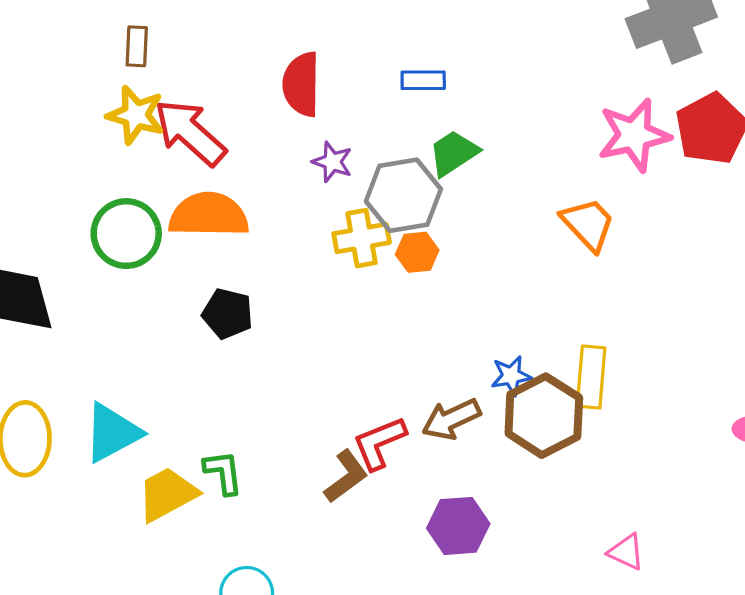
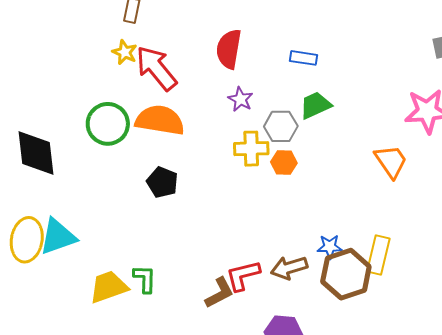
yellow star: (136, 115) -> (125, 52), size x0.7
gray hexagon: (403, 195) -> (281, 126), size x0.7
cyan triangle: (112, 433) -> (58, 237), moved

